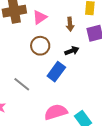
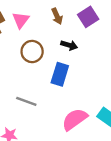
black arrow: (72, 51) -> (69, 45), turned 56

